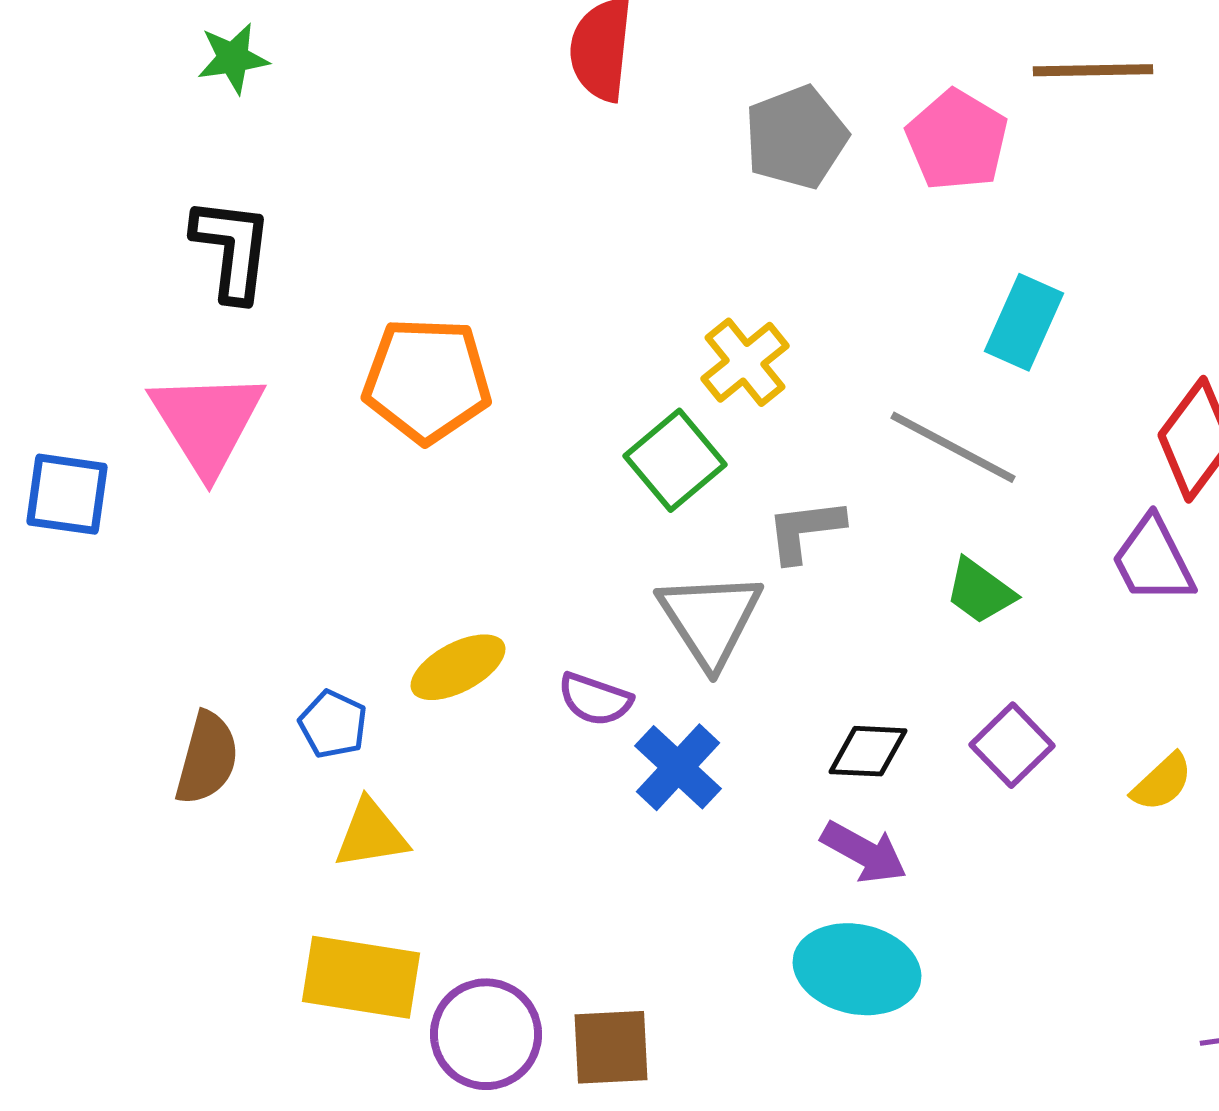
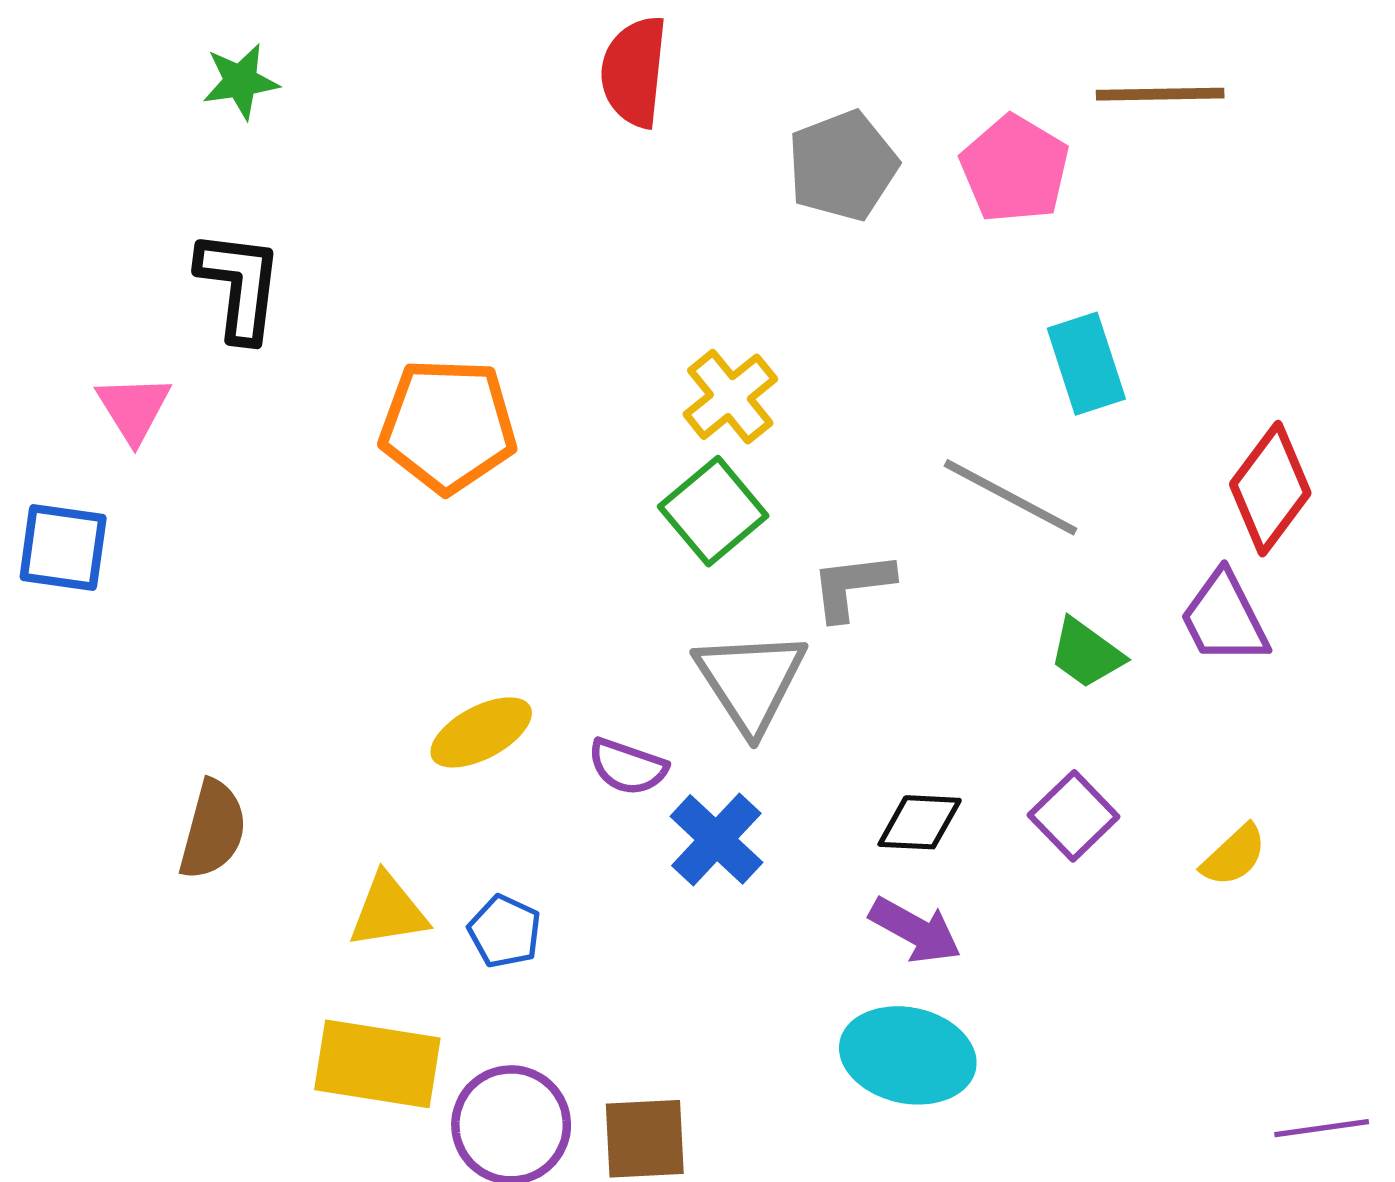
cyan rectangle: (1024, 322) -> (1086, 364), turned -42
yellow cross: (745, 362) -> (730, 397), moved
pink triangle: (207, 422) -> (134, 408), moved, size x0.6
green trapezoid: (980, 591) -> (1086, 653), moved
blue pentagon: (333, 724) -> (505, 931), moved

